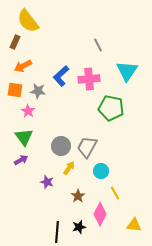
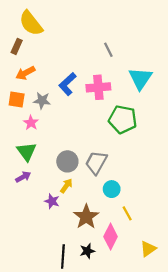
yellow arrow: (69, 168) -> (66, 186), moved
brown star: (78, 196) -> (86, 217), size x1.6
yellow triangle: (134, 225) -> (148, 249), turned -42

